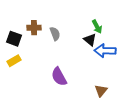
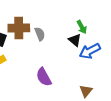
brown cross: (34, 28) -> (19, 28), size x1.5
blue arrow: (105, 51) -> (90, 51), turned -30

